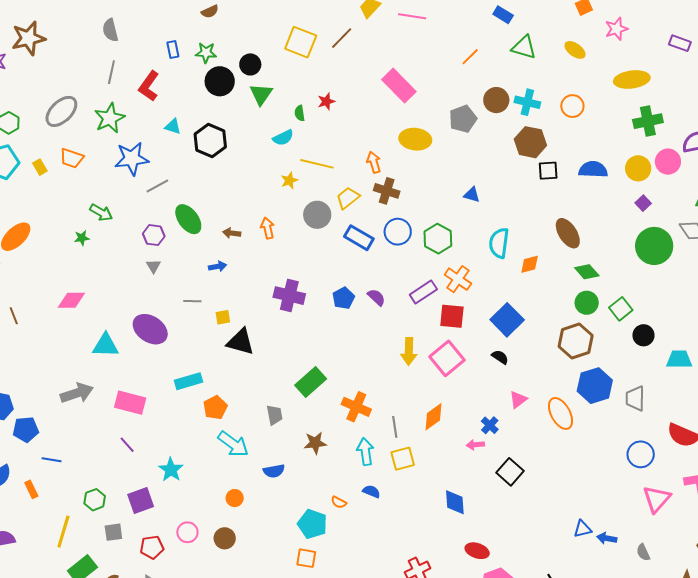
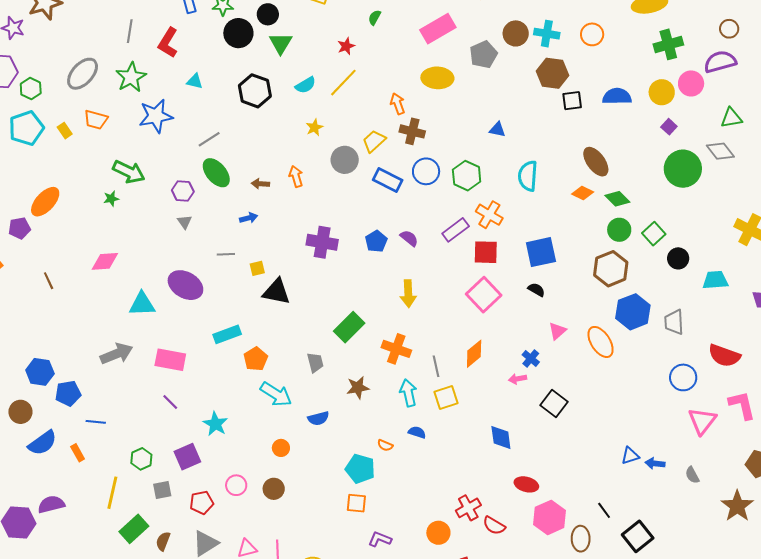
pink rectangle: (399, 86) -> (438, 29), moved, turned -72
green semicircle: (300, 113) -> (375, 17), moved, turned 42
black hexagon: (210, 141) -> (255, 91), moved
yellow line: (317, 164) -> (343, 83), moved, turned -56
gray line: (157, 186) -> (209, 139), moved
green arrow: (101, 212) -> (129, 172), size x1.4
orange diamond: (530, 264) -> (583, 193), moved, turned 45
blue square: (507, 320) -> (541, 252), turned 36
yellow arrow: (409, 351) -> (408, 294), moved

